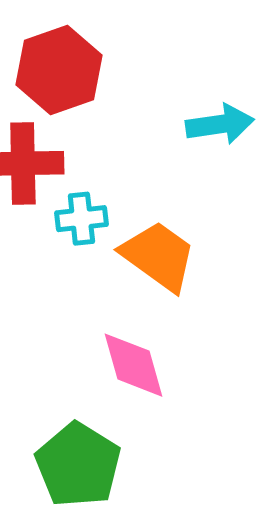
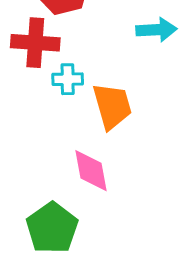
orange trapezoid: (159, 256) -> (112, 106), turned 33

